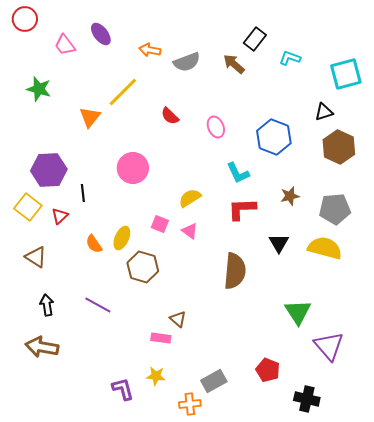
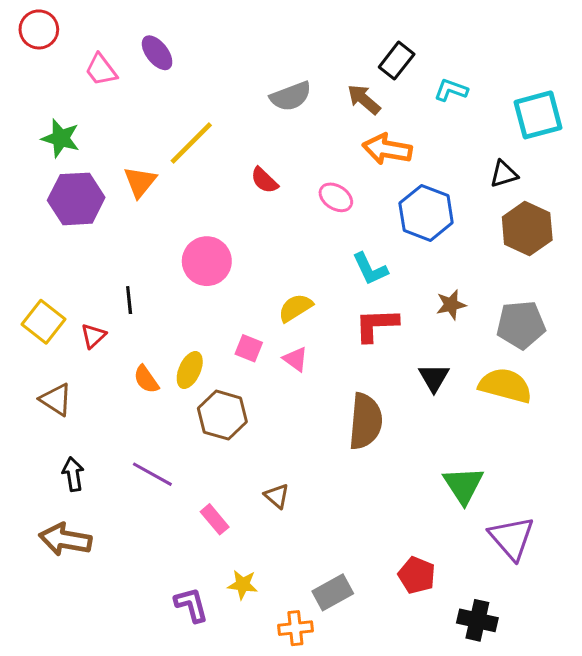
orange arrow: (150, 50) -> (387, 149), moved, size x1.4
pink ellipse: (216, 127) -> (336, 197), turned -35
purple hexagon: (49, 170) -> (76, 199), moved
pink rectangle: (161, 338) -> (215, 519), moved, turned 42

